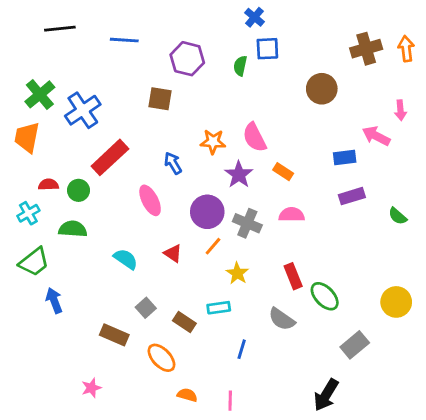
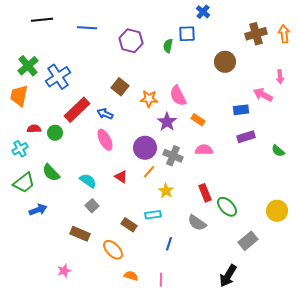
blue cross: (255, 17) -> (203, 12), moved
brown square: (160, 99) -> (120, 87), moved, turned 30
blue arrow: (173, 163) -> (105, 114), moved, turned -35
green semicircle: (73, 229) -> (51, 173), moved, turned -138
blue arrow: (54, 301) -> (38, 210), turned 90
gray square: (146, 308) -> (92, 206), moved

